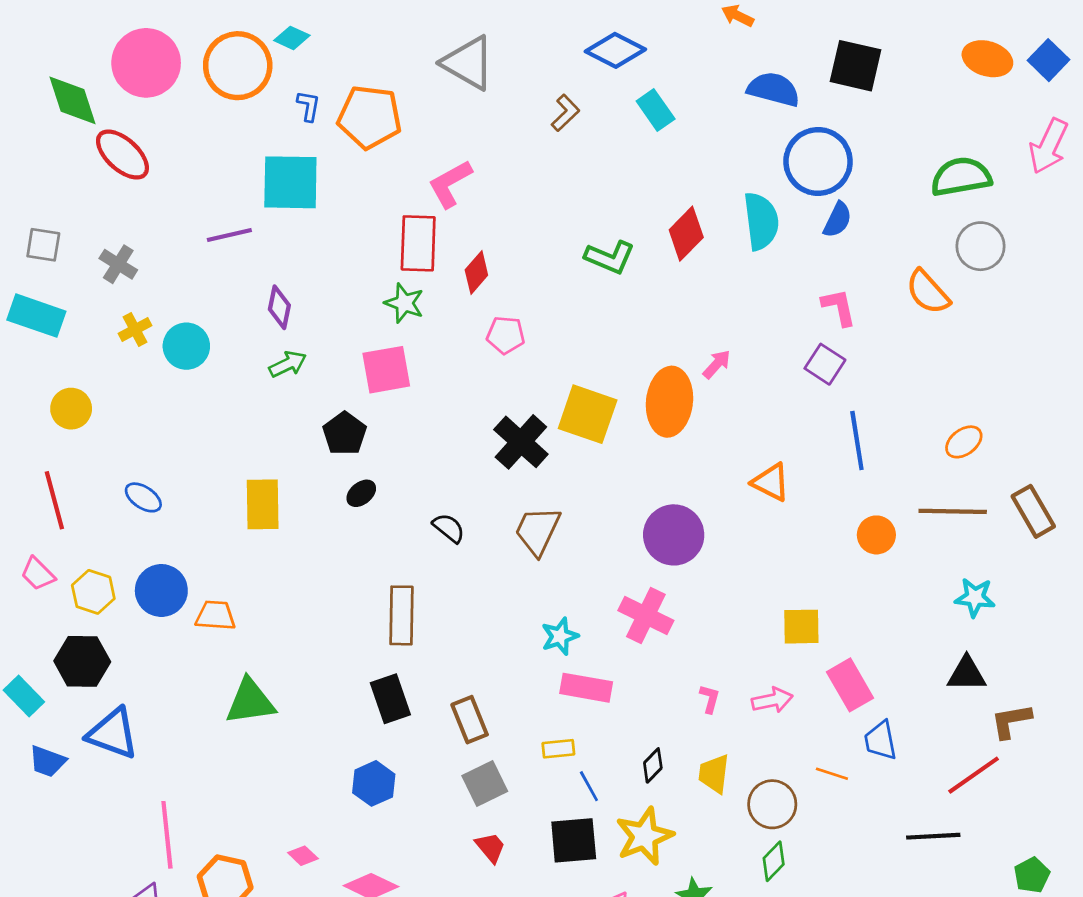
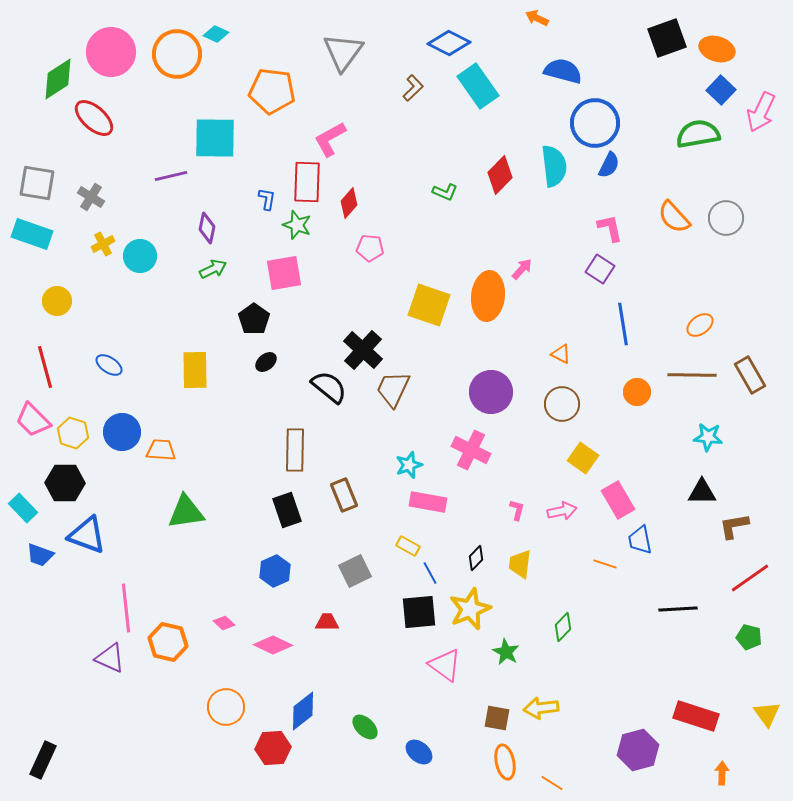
blue square: (1049, 60) -> (721, 90), moved
gray triangle: (468, 63) -> (343, 52), turned 36
black square: (856, 66) -> (667, 38), moved, turned -33
green diamond: (72, 100) -> (58, 79), turned 75
blue L-shape: (308, 106) -> (267, 199), moved
cyan rectangle: (656, 110) -> (478, 86), size x1.5
gray square: (43, 245) -> (37, 183), size x1.4
gray circle: (980, 246) -> (726, 218), moved
green L-shape: (610, 257) -> (445, 192), size x0.7
black cross: (521, 442) -> (363, 350), moved
orange triangle: (771, 482) -> (561, 354), size x0.7
black semicircle: (449, 528) -> (329, 387), size x1.5
pink trapezoid: (38, 574) -> (33, 420), size x1.4
yellow square: (801, 627) -> (583, 458), turned 36
brown rectangle: (470, 720) -> (344, 495), moved
yellow rectangle: (558, 749) -> (408, 546), turned 35
red line: (974, 775) -> (750, 578), moved
brown circle: (772, 804) -> (562, 404), moved
red trapezoid: (490, 847) -> (327, 622), moved, turned -50
green pentagon: (1032, 875) -> (749, 637), turned -30

